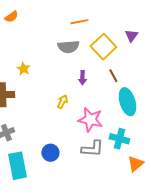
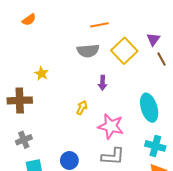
brown line: (113, 76) -> (162, 59), moved
cyan cross: (119, 139) -> (155, 146), moved

